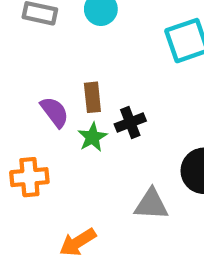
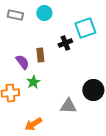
black cross: (130, 123) -> (65, 43), moved
green star: (92, 137) -> (33, 82), moved

